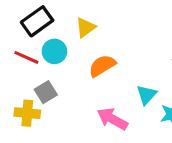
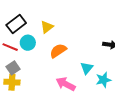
gray square: (46, 92) -> (13, 68), moved

